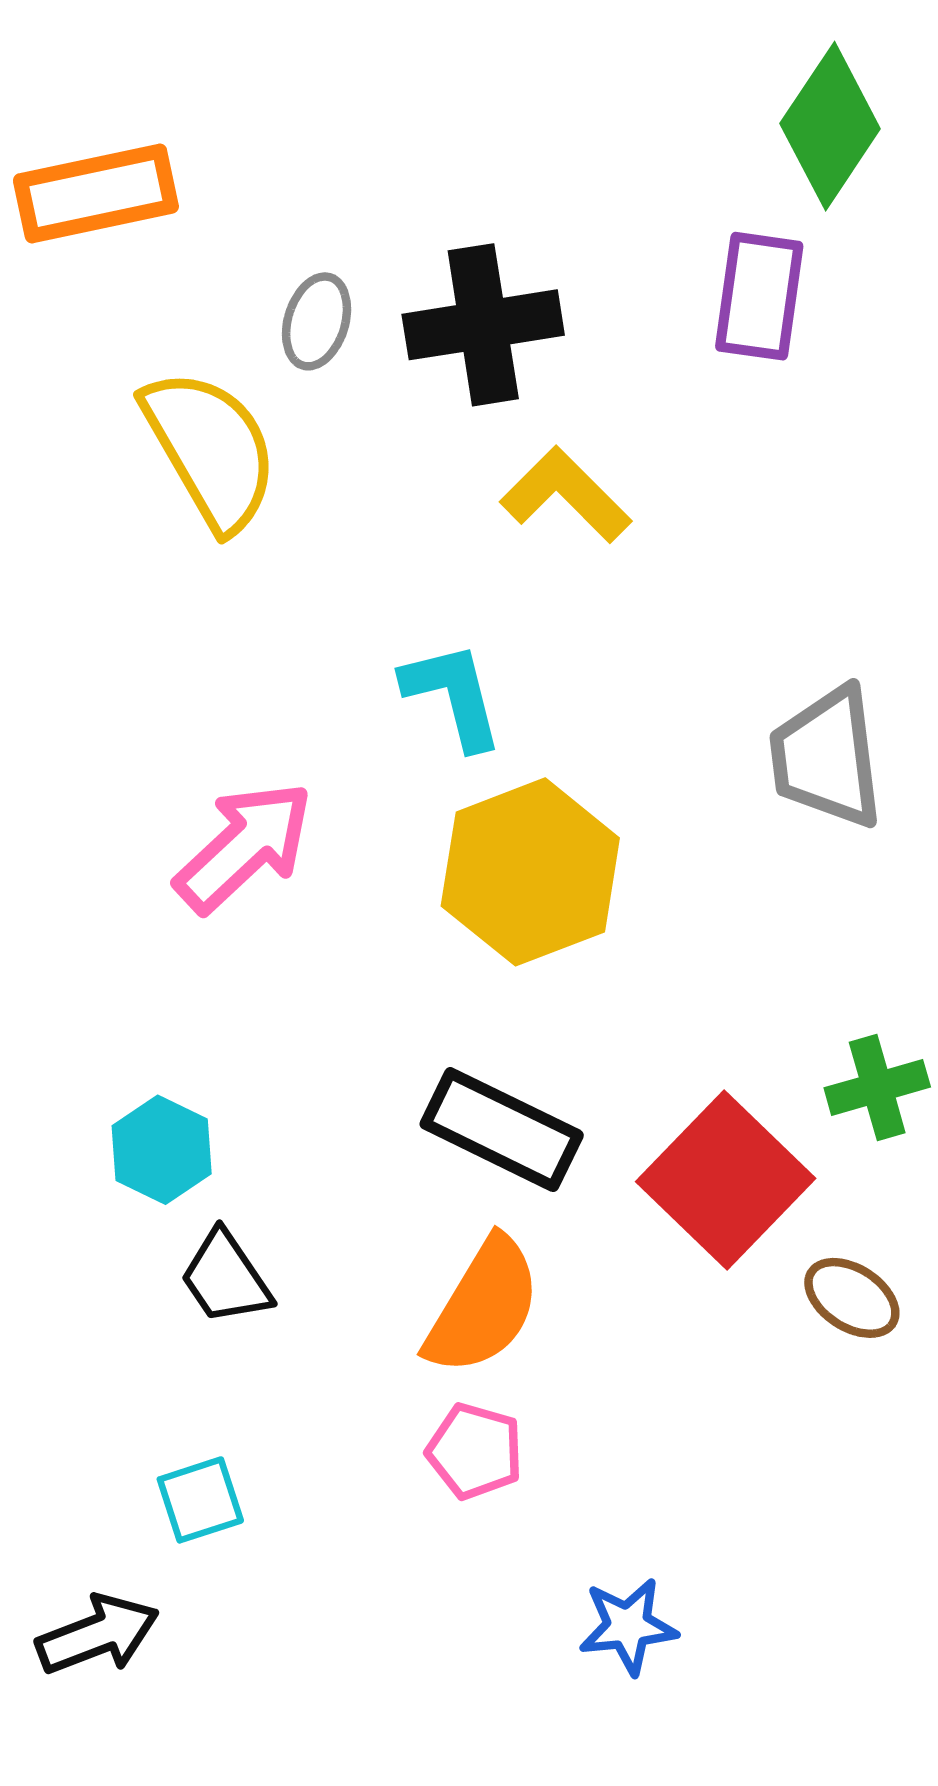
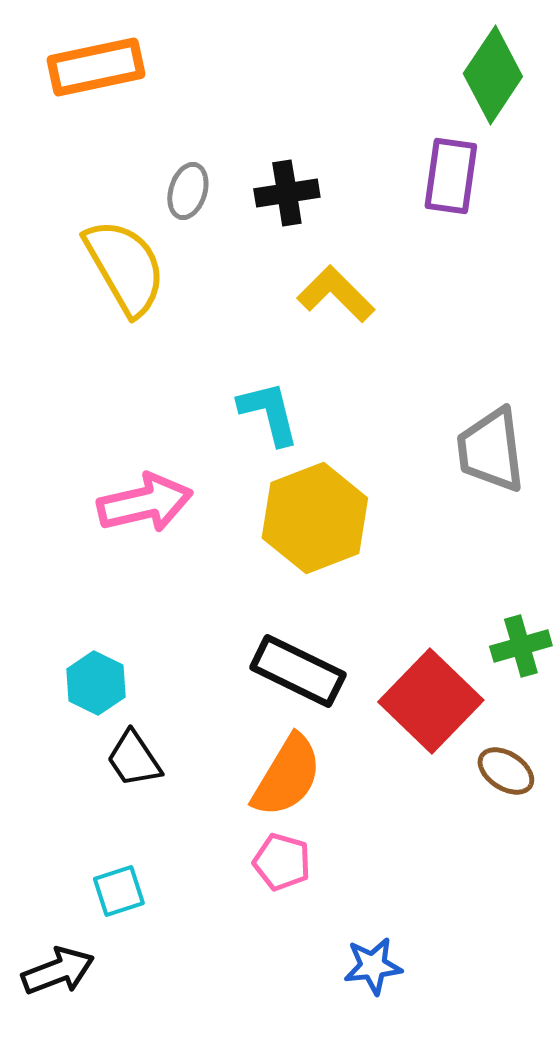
orange rectangle: (96, 193) -> (96, 67), moved
black cross: (483, 325) -> (287, 193), size x0.7
pink arrow: (244, 847) -> (145, 503), turned 30

